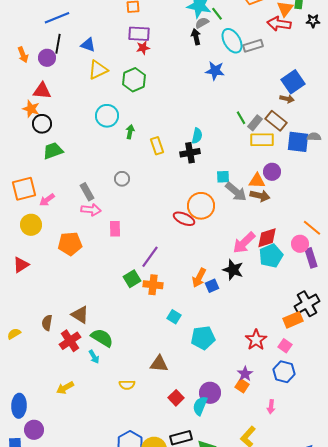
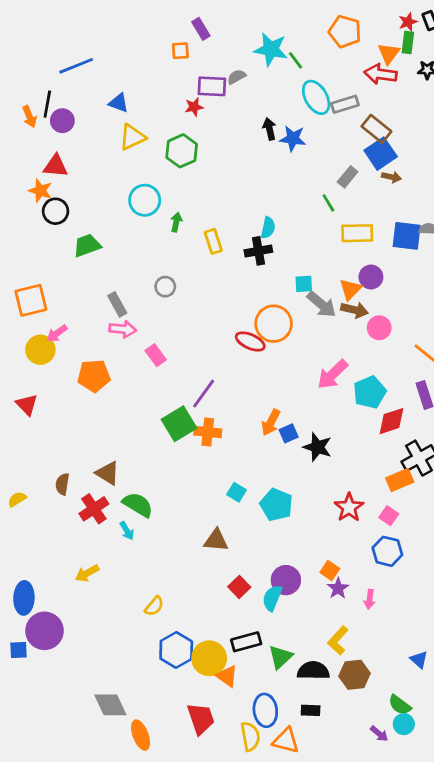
gray semicircle: (202, 23) -> (237, 77), moved
purple rectangle: (139, 34) -> (212, 86), moved
black arrow: (196, 37) -> (269, 129), moved
black line: (58, 44) -> (47, 104), moved
blue square: (293, 82) -> (381, 154), moved
brown rectangle: (276, 121) -> (376, 129), moved
gray rectangle: (255, 123) -> (348, 177), moved
green trapezoid: (53, 151) -> (87, 245), moved
orange triangle: (257, 181) -> (350, 289), turned -48
pink arrow: (47, 200) -> (57, 333), moved
pink rectangle: (115, 229) -> (156, 355), turned -35
red diamond: (267, 238) -> (391, 421), moved
pink circle: (300, 244) -> (379, 328), moved
red triangle: (21, 265) -> (27, 405), turned -42
black star: (233, 270) -> (317, 447), moved
green square: (132, 279) -> (179, 424), size x1.4
cyan square: (174, 317) -> (237, 492), moved
cyan pentagon: (203, 338) -> (276, 505), turned 30
purple star: (245, 374) -> (338, 588), moved
yellow semicircle: (127, 385) -> (154, 606), moved, turned -49
purple circle: (34, 430) -> (45, 631), size x1.4

